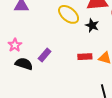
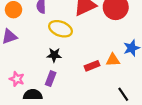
black star: (92, 25) -> (54, 55), moved

